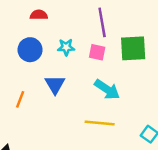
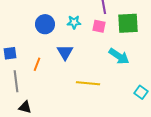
cyan arrow: (107, 89) -> (119, 56), moved
yellow line: (100, 123) -> (88, 83), moved

